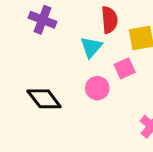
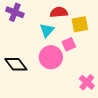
red semicircle: (109, 20) -> (59, 12), turned -90
pink circle: (97, 88) -> (51, 57), size x1.5

